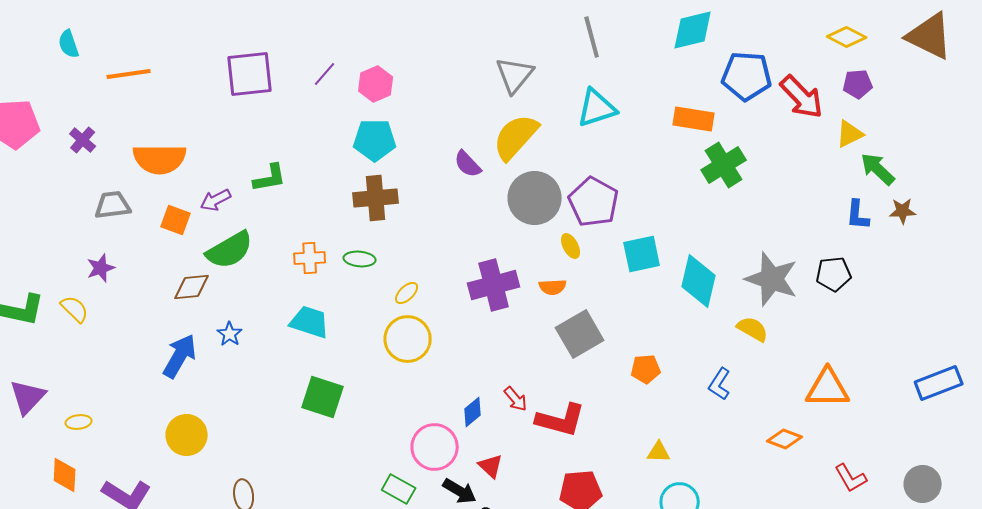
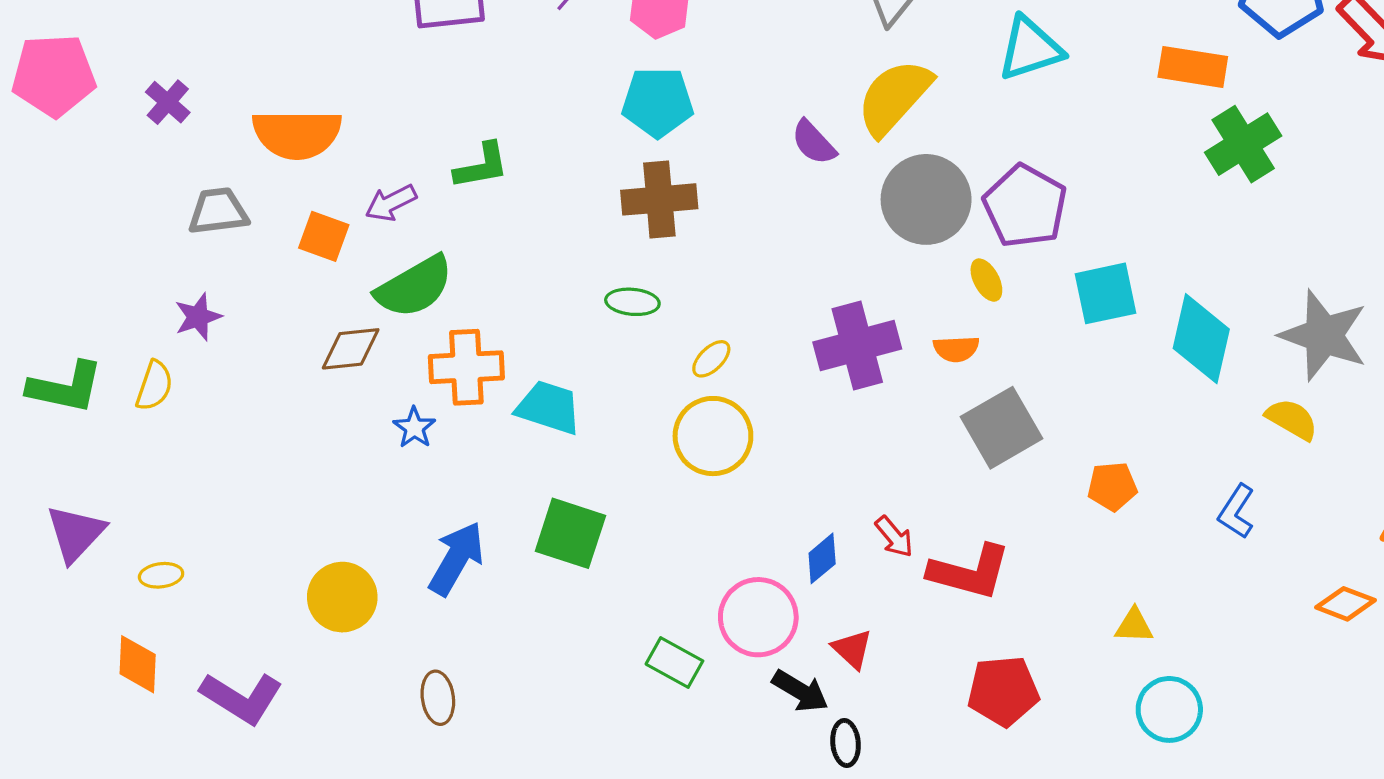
orange cross: (310, 258) -> (466, 367), moved, size x1.4
yellow semicircle: (75, 309) -> (154, 386), turned 64
blue arrow: (180, 356) -> (456, 558), moved
green rectangle: (399, 489) -> (674, 662), moved

